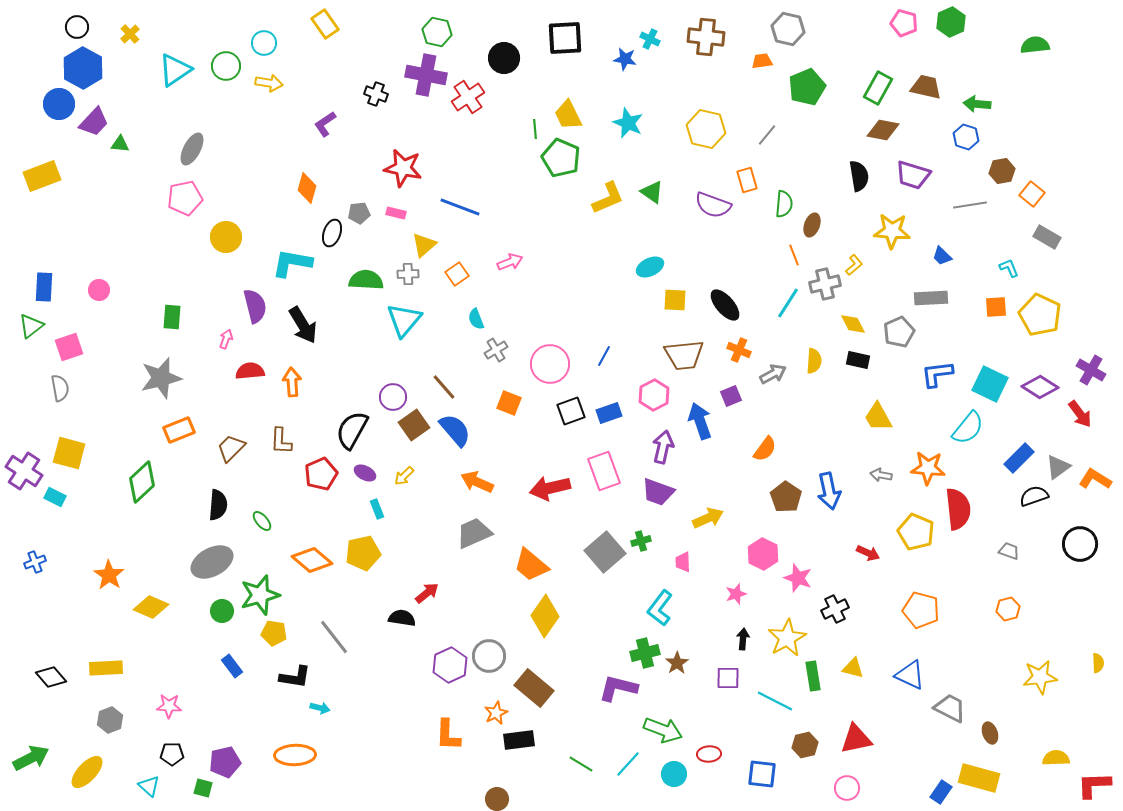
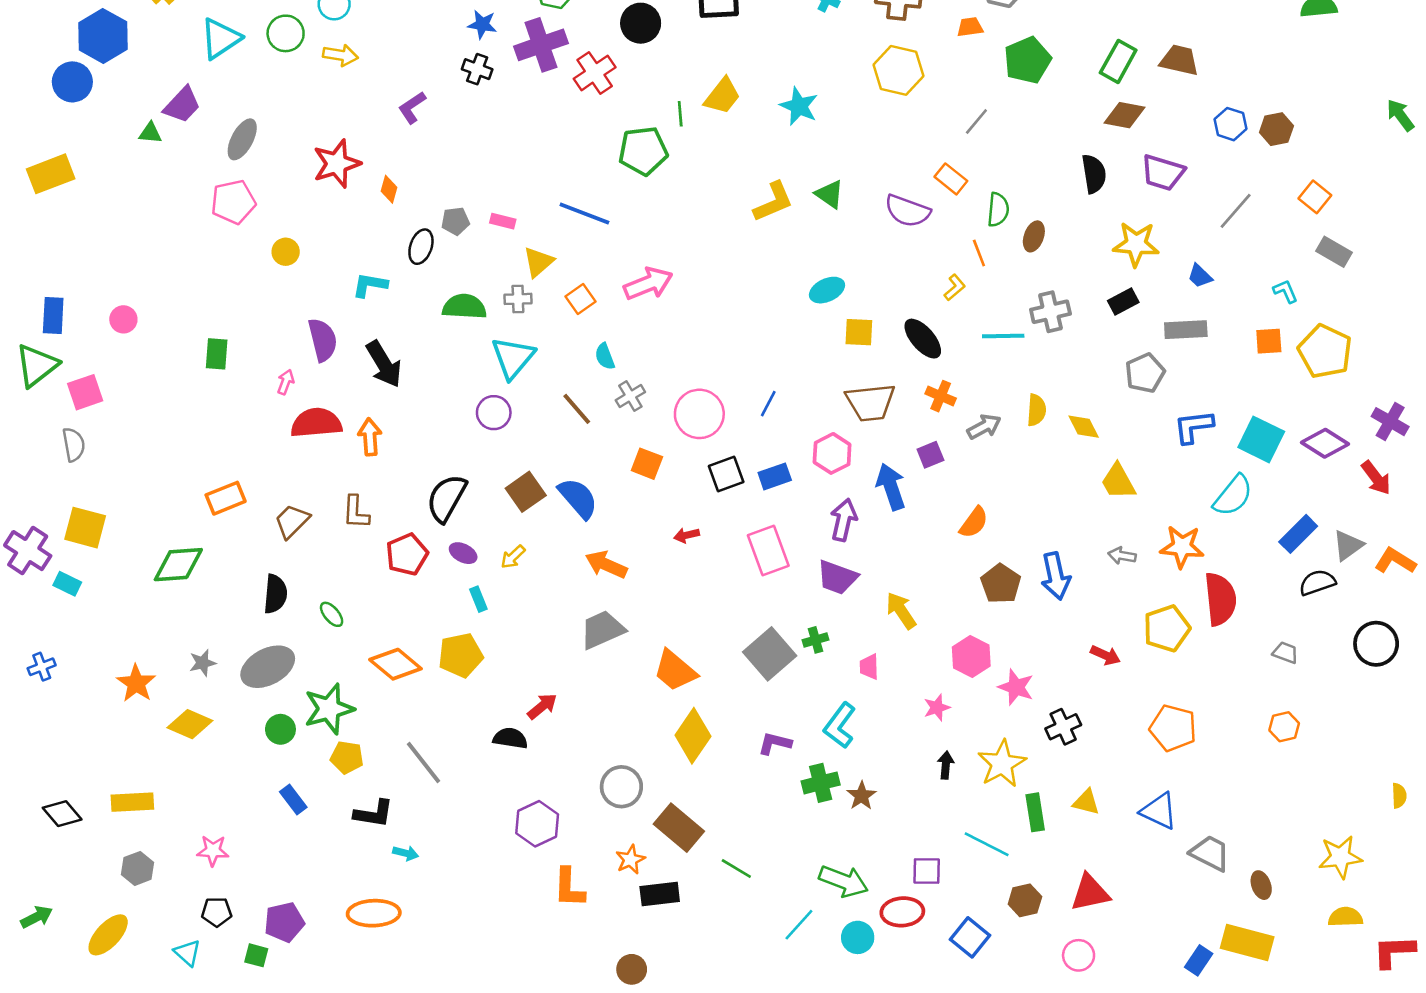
blue star: (625, 59) -> (482, 24), moved
purple cross: (426, 75) -> (541, 45), turned -30
green arrow: (977, 104) -> (1400, 115), moved, turned 48
yellow trapezoid: (568, 115) -> (722, 96), turned -116
purple trapezoid: (94, 122) -> (182, 105), moved
yellow hexagon: (706, 129) -> (899, 70), moved
green pentagon: (561, 158) -> (643, 151), moved, turned -30
red star: (403, 168) -> (337, 164), moved, turned -30
brown hexagon: (1002, 171) -> (1276, 129), moved
orange rectangle: (747, 180) -> (951, 179), turned -35
orange diamond: (307, 188) -> (389, 189), size x0.7
gray line: (970, 205) -> (1236, 211), turned -40
yellow circle: (226, 237) -> (286, 252), size x0.7
orange line: (794, 255) -> (979, 253), moved
pink arrow: (510, 262) -> (648, 284), size x1.5
cyan L-shape: (292, 263) -> (370, 285), size x0.7
yellow L-shape: (854, 265) -> (955, 287), moved
cyan line: (788, 303) -> (1003, 336), turned 56
yellow diamond: (853, 324) -> (1084, 427), moved
green triangle: (31, 326) -> (37, 365), size x1.4
black rectangle: (858, 360) -> (1123, 302), moved, turned -40
red semicircle: (250, 371) -> (316, 423), size x1.4
gray star: (161, 378) -> (203, 663), moved, size x0.5
brown line: (444, 387) -> (577, 409), moved
purple circle: (393, 397) -> (494, 413), moved
green diamond: (142, 482) -> (178, 565), turned 39
red arrow: (550, 488) -> (687, 535), moved, size x0.5
yellow arrow: (708, 518) -> (901, 611), turned -100
yellow pentagon: (916, 532) -> (1167, 628), turned 30
purple hexagon: (450, 665) -> (537, 824), moved
yellow star: (1040, 677) -> (1340, 857), moved
purple square: (728, 678) -> (927, 871), moved
purple L-shape: (618, 688) -> (775, 743), moved, size x0.7
red ellipse: (709, 754) -> (902, 912), size x1.4
green arrow: (31, 758) -> (37, 917), size x0.7
green line: (581, 764) -> (736, 868), moved
blue square: (762, 774) -> (970, 937), turned 32

